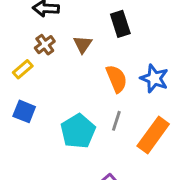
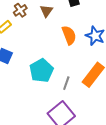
gray line: (116, 121) -> (66, 83), moved

